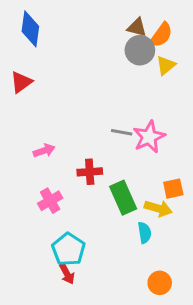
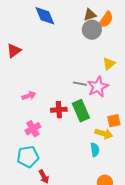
brown triangle: (137, 27) -> (90, 15), turned -32
blue diamond: (30, 29) -> (45, 16), moved, turned -30
yellow triangle: (166, 65) -> (109, 64), moved
green rectangle: (123, 198) -> (81, 111), moved
cyan pentagon: (68, 249) -> (28, 157), moved, turned 30

